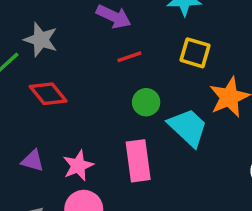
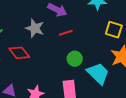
gray star: (41, 40) -> (35, 28), moved
yellow square: (195, 53) -> (114, 30), moved

